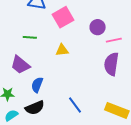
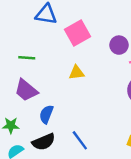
green line: (30, 37) -> (27, 58), moved
blue line: (75, 105) -> (80, 140), moved

